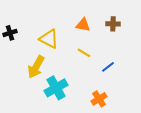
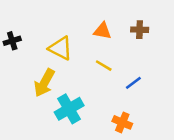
orange cross: (99, 99) -> (122, 122), turned -35

